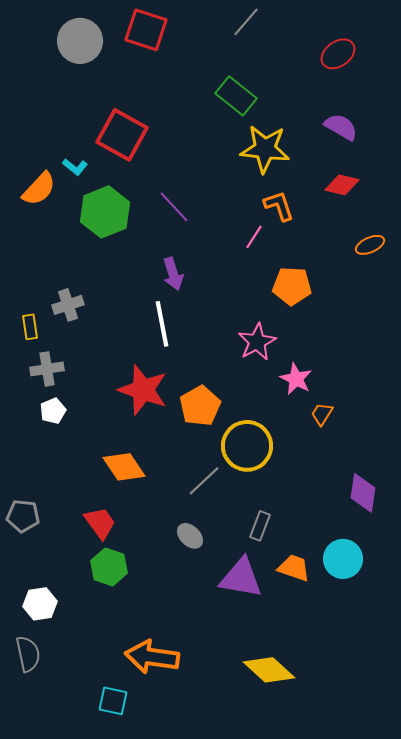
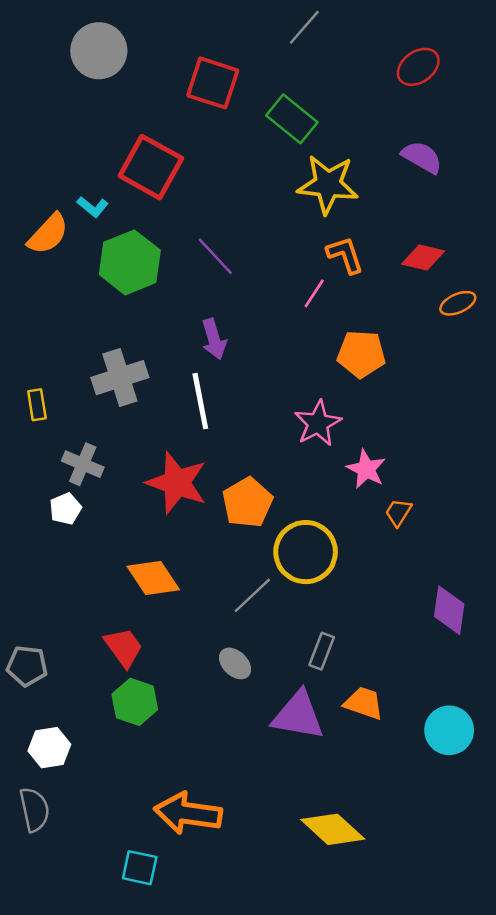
red square: (146, 30) -> (213, 83), moved
red diamond: (342, 185) -> (423, 257), moved
gray cross: (68, 305) -> (120, 378), moved, size x1.4
gray cross: (47, 369) -> (83, 464), moved, turned 32
gray pentagon: (23, 516) -> (27, 666), moved
cyan circle: (343, 559) -> (449, 730), moved

